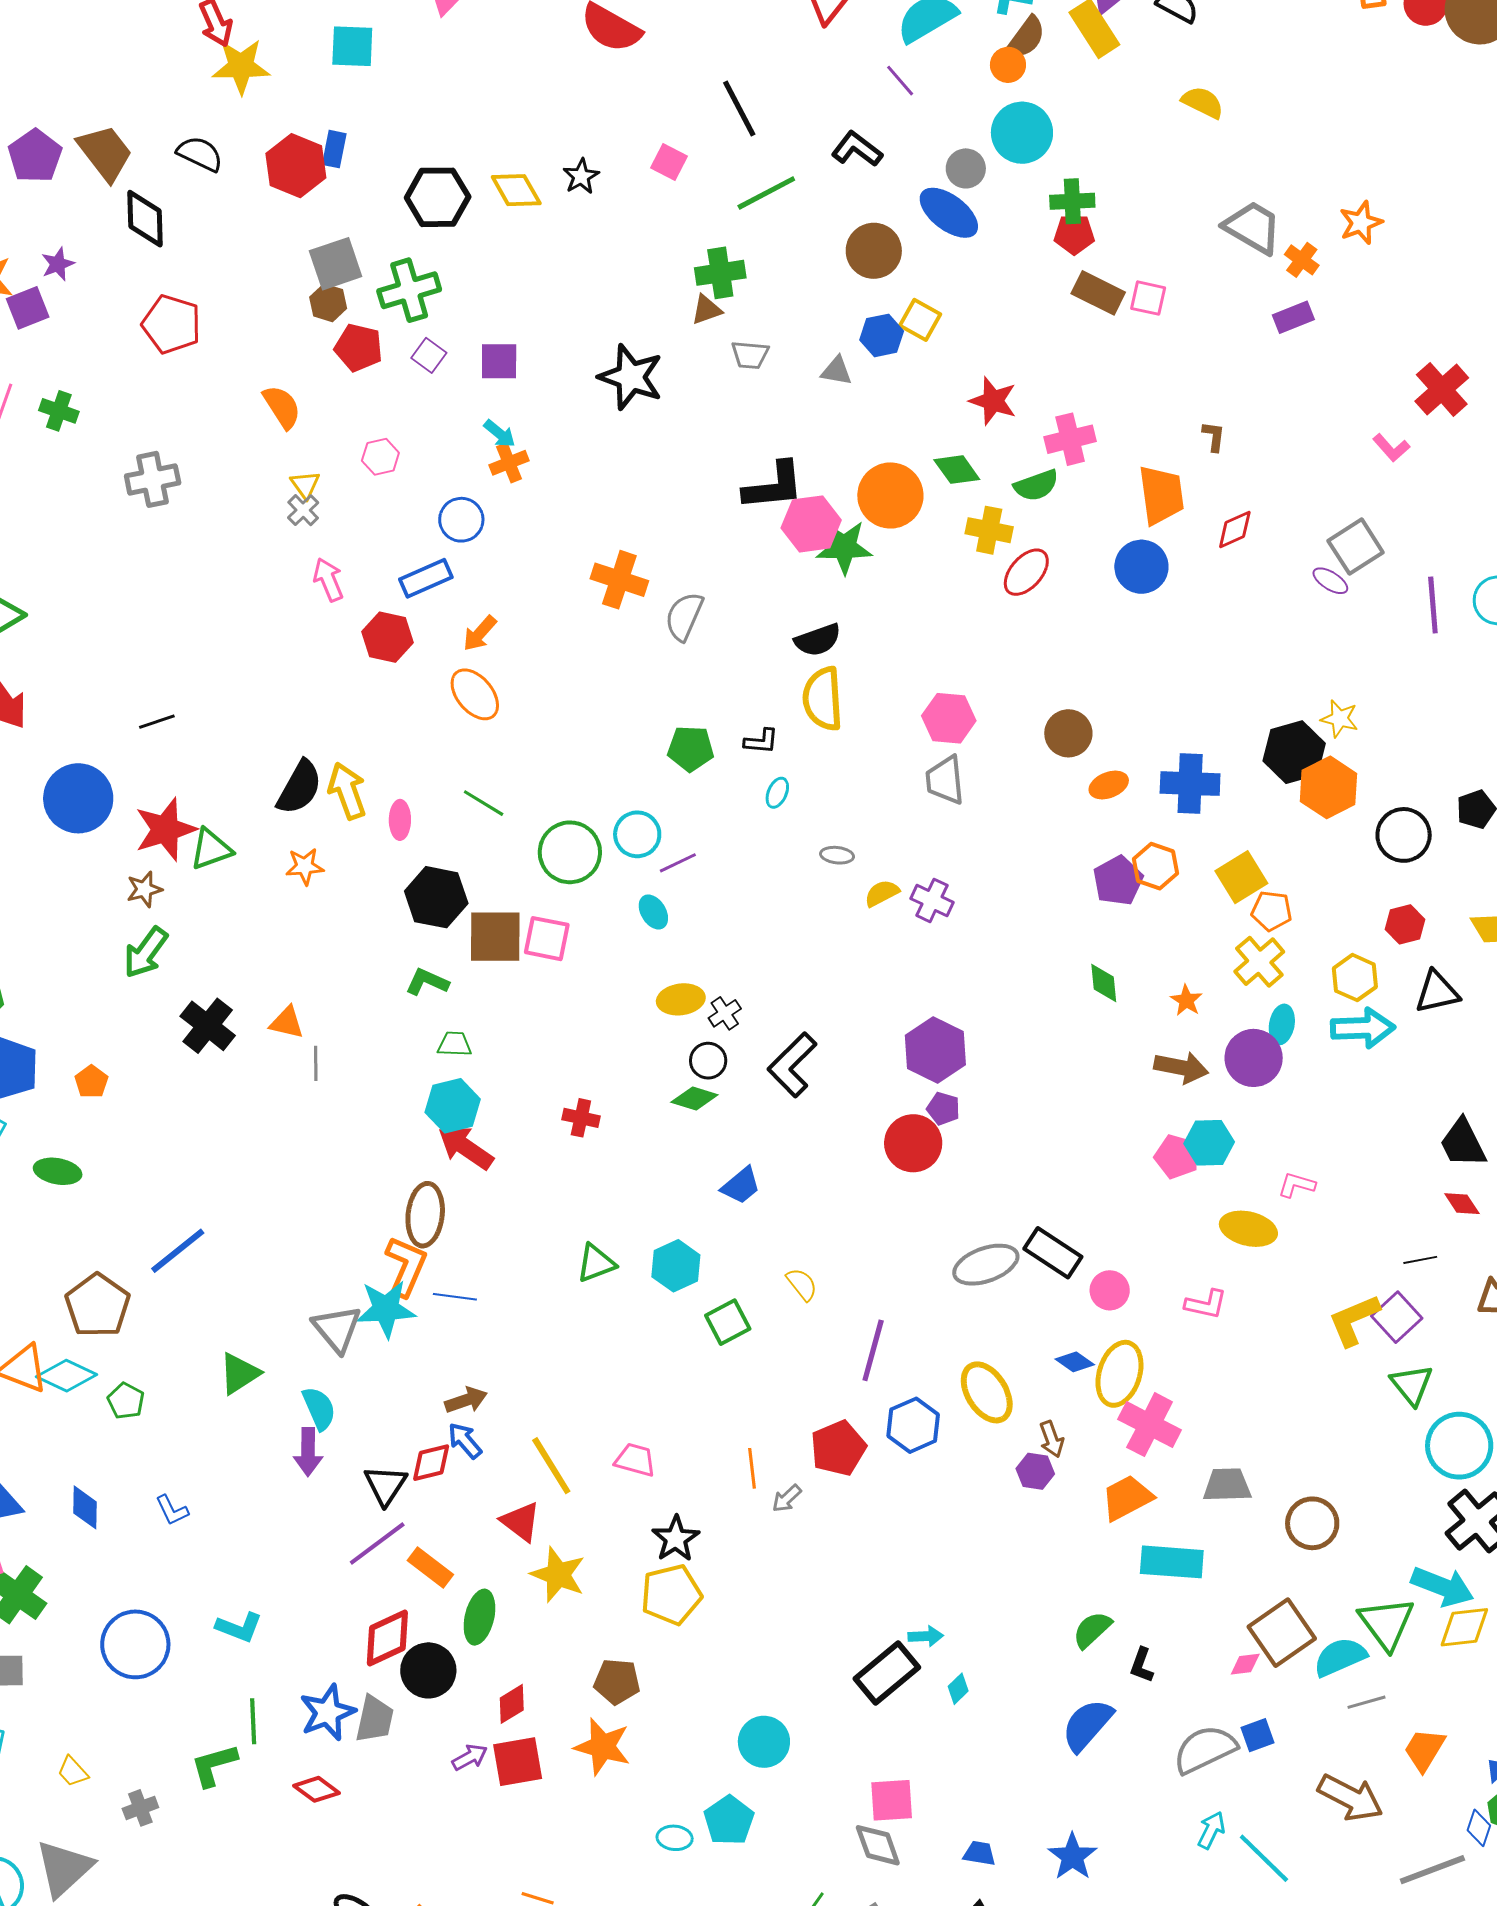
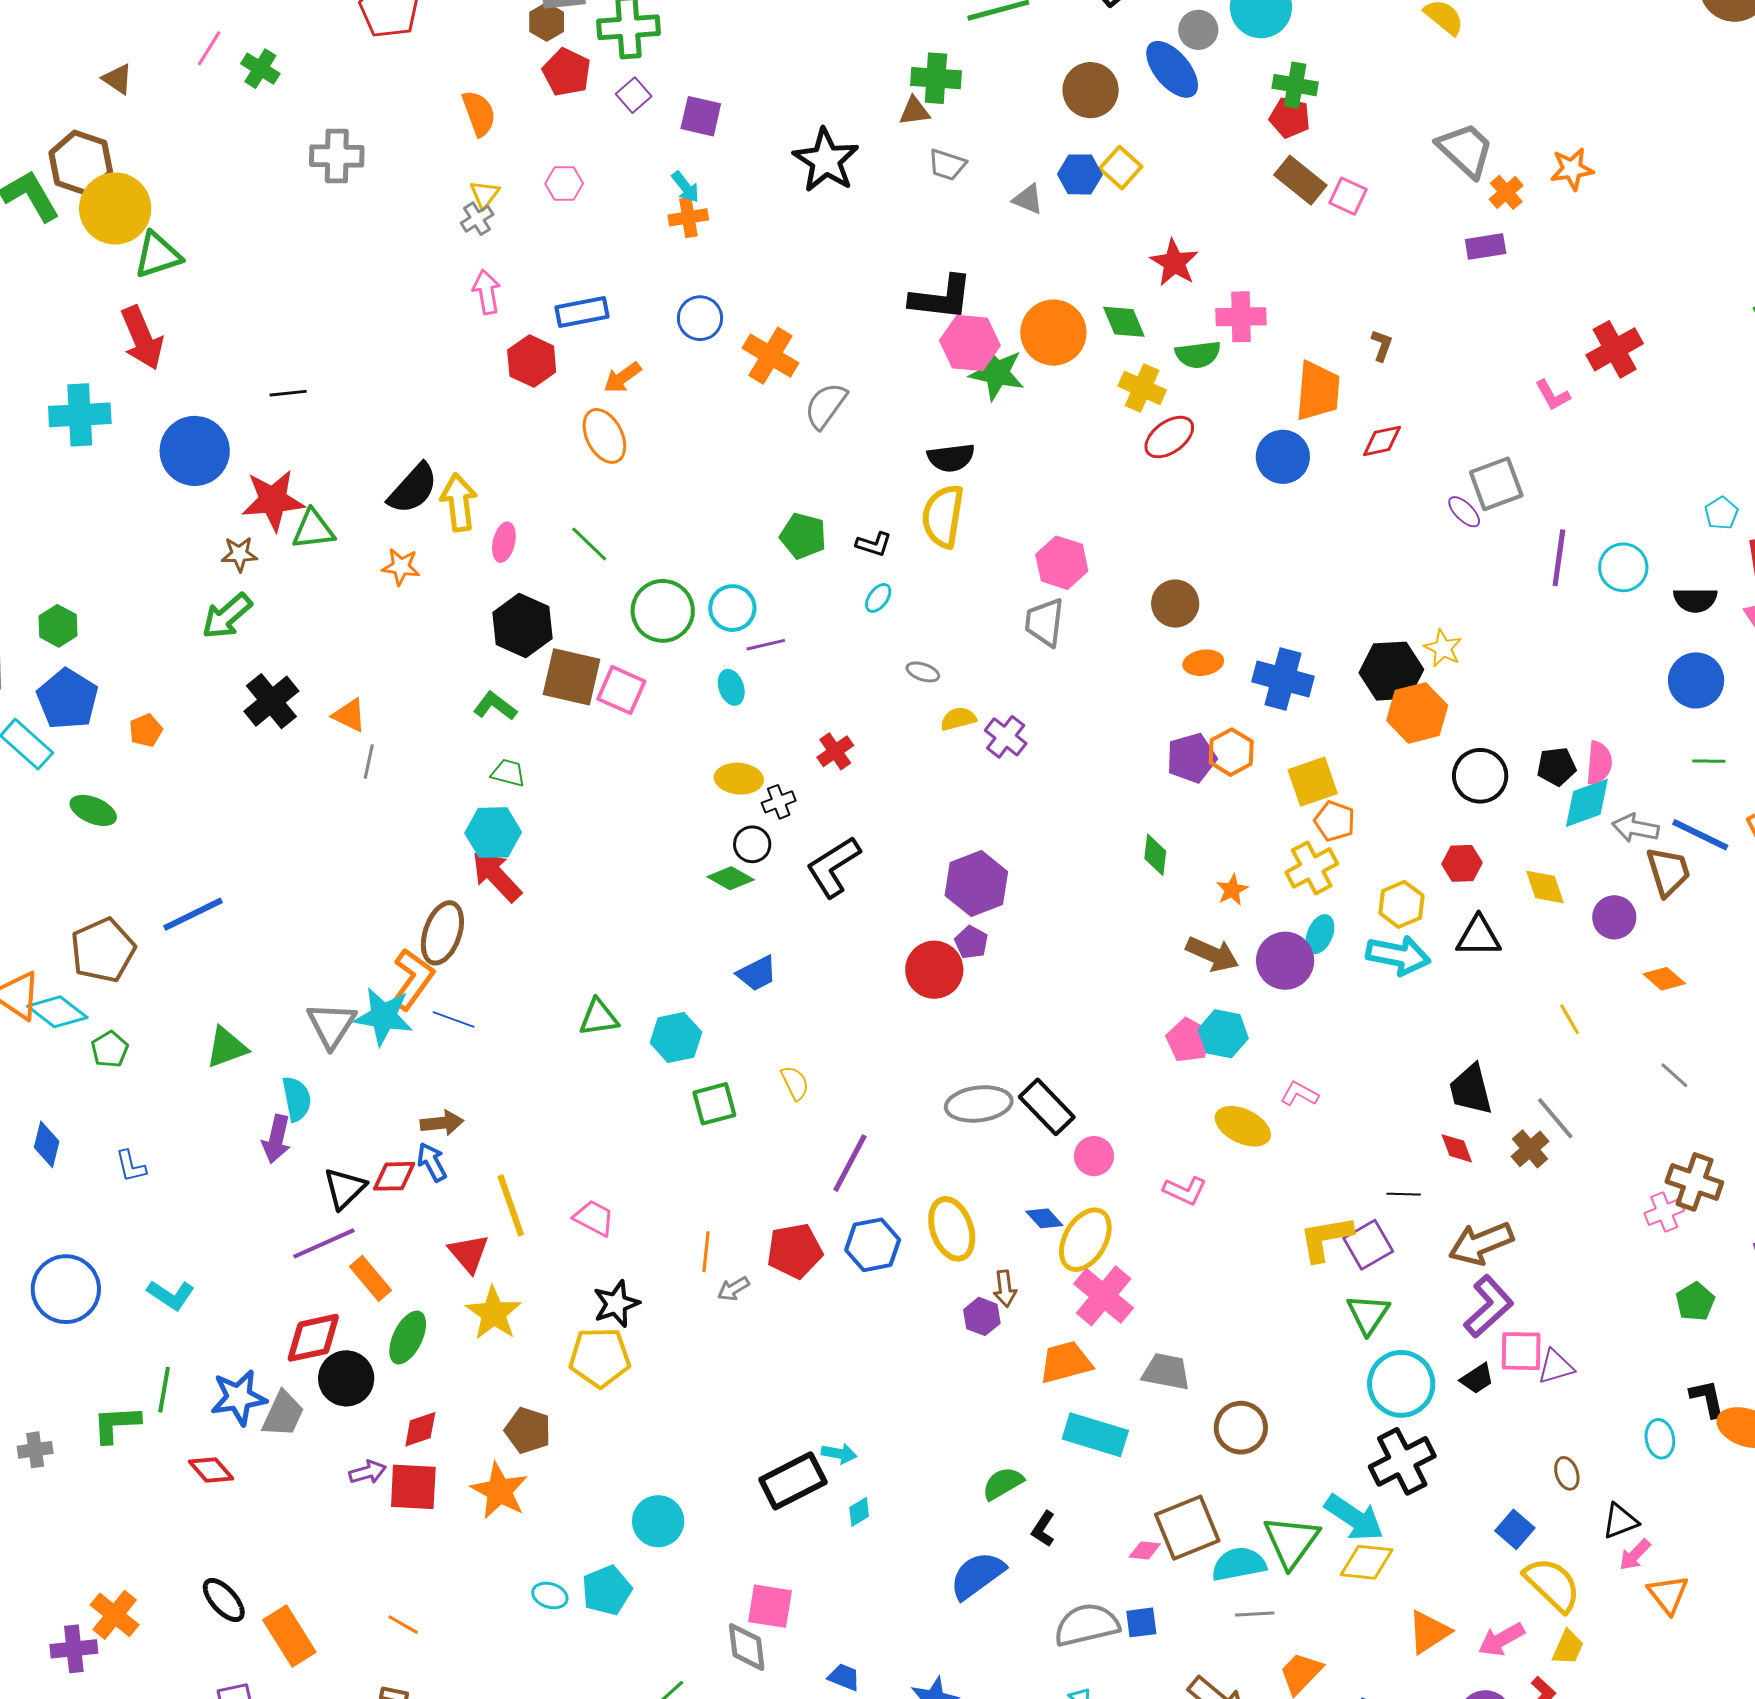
blue circle: (461, 520) -> (700, 318), moved
red cross: (581, 1118) -> (835, 751), moved, turned 30

